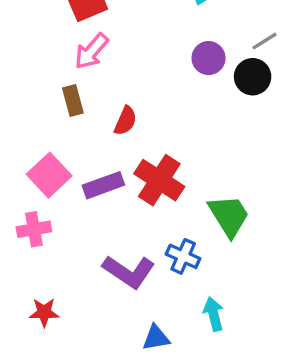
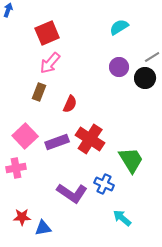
brown rectangle: (73, 100) -> (39, 92), turned 36
cyan arrow: (214, 314) -> (122, 218), turned -36
blue triangle: (156, 338) -> (43, 228), moved

